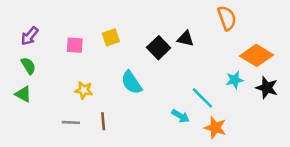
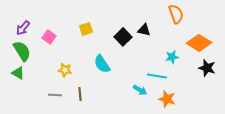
pink square: (75, 45) -> (49, 37), moved, turned 32
green semicircle: (28, 66) -> (22, 51), size x1.5
cyan star: (235, 80) -> (172, 57), moved
cyan line: (202, 98) -> (157, 76), turned -36

